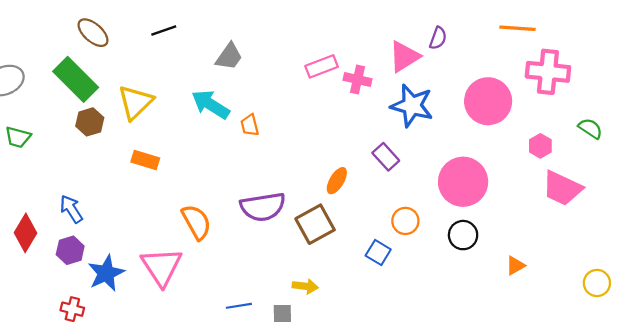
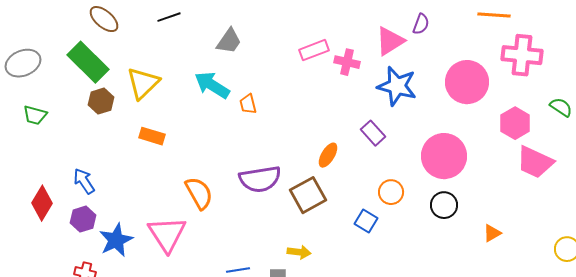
pink hexagon: (540, 146) -> (515, 123), size x1.4

